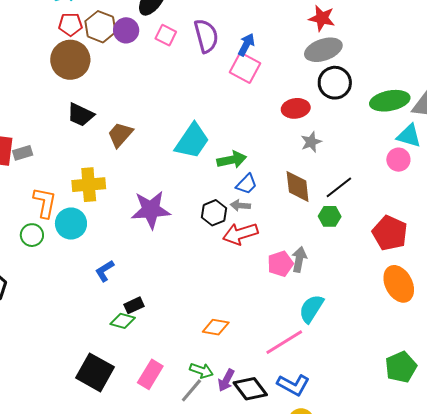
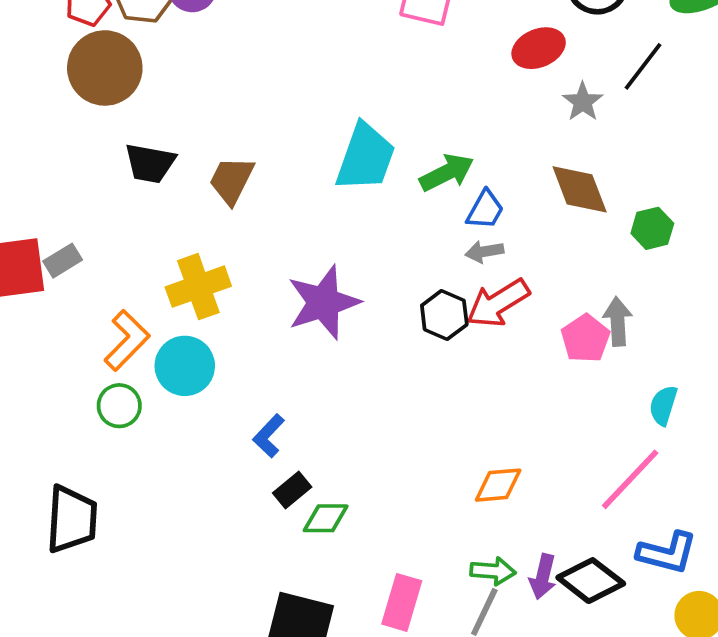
black line: (339, 187) -> (643, 66), moved
orange L-shape: (45, 203) -> (127, 340), turned 48
black hexagon: (214, 213) -> (444, 315), moved
black rectangle: (134, 305) -> (292, 490), moved
cyan semicircle: (311, 309) -> (663, 405), size x0.7

